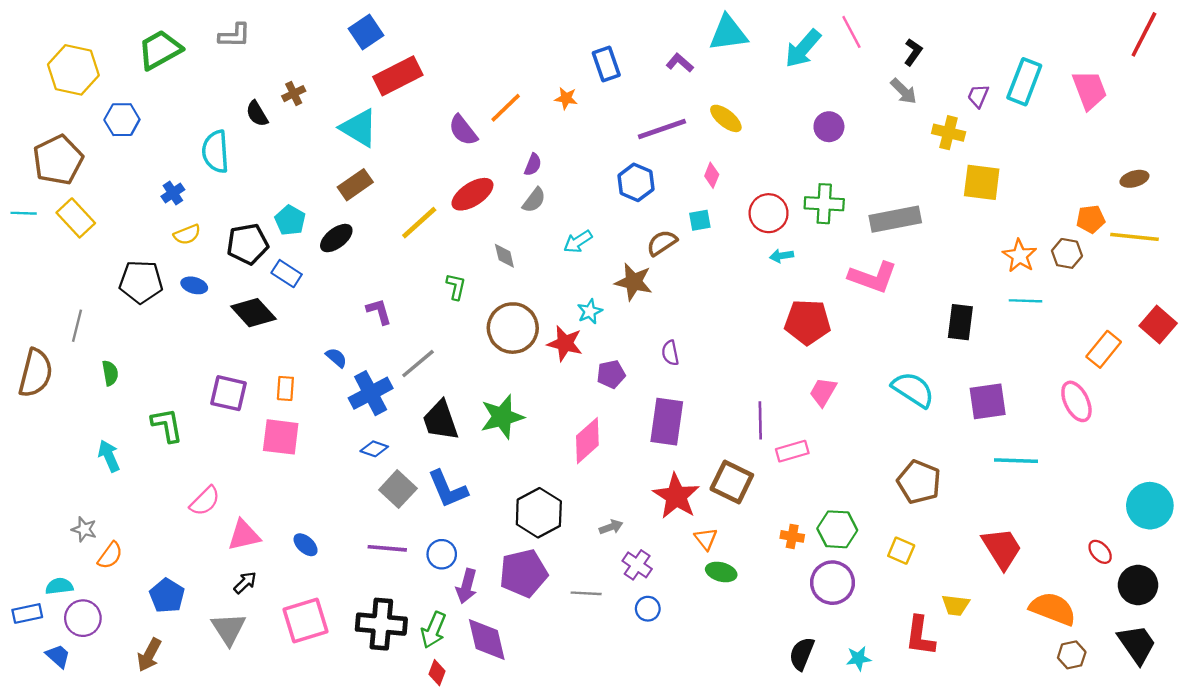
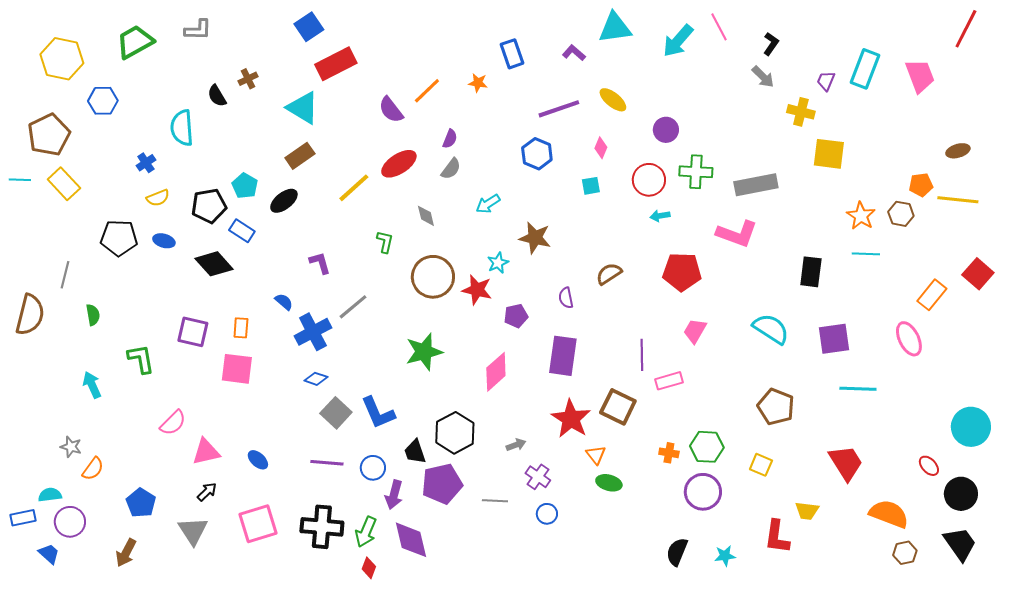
purple circle: (829, 127) -> (666, 130), moved
brown semicircle: (662, 243) -> (609, 274), moved
black trapezoid: (441, 420) -> (415, 452), moved, size x0.7

